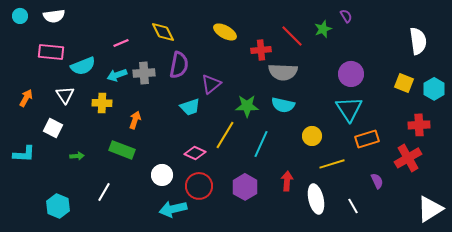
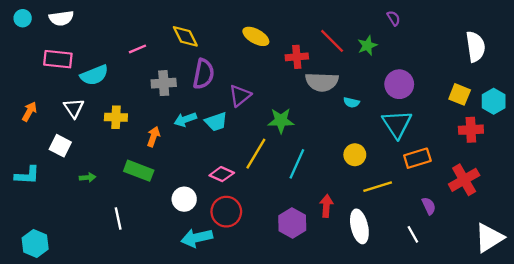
green star: (323, 29) -> (367, 46), moved
cyan arrow: (117, 75) -> (185, 119), moved
cyan semicircle: (283, 105) -> (351, 102), moved, size x0.6
red cross: (419, 125) -> (471, 130), moved
purple hexagon: (245, 187) -> (292, 223), moved
white line: (104, 192) -> (118, 218), turned -42
cyan hexagon: (58, 206) -> (35, 243), moved
white line: (353, 206) -> (413, 234), moved

